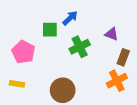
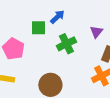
purple triangle: (111, 34) -> (96, 32), turned 48

